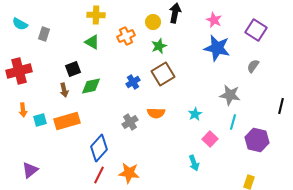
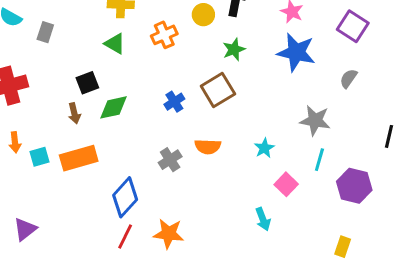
green star: (159, 46) -> (234, 49), moved

